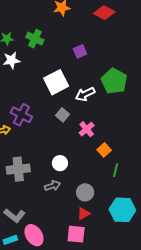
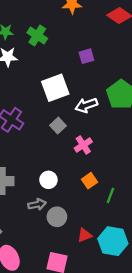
orange square: (104, 150) -> (90, 181), moved
gray circle: (85, 192) -> (57, 217), moved
red triangle: (84, 214) -> (85, 235), moved

